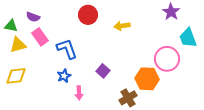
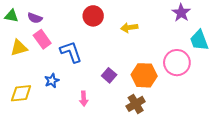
green triangle: (11, 26) -> (11, 16), moved
yellow diamond: (16, 76) -> (21, 93), moved
blue star: (64, 76) -> (52, 81), moved
orange hexagon: (147, 79) -> (144, 75), moved

